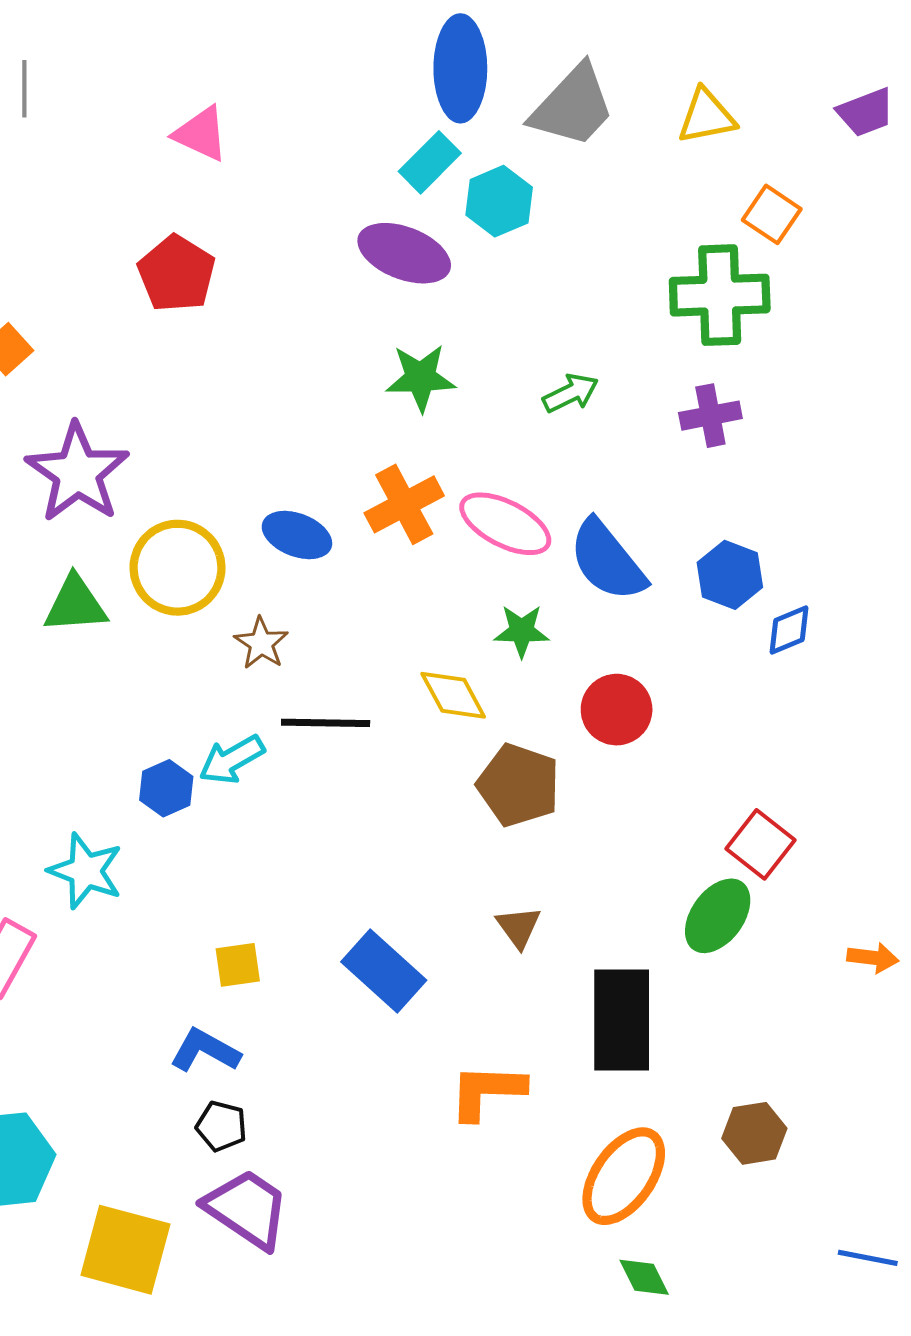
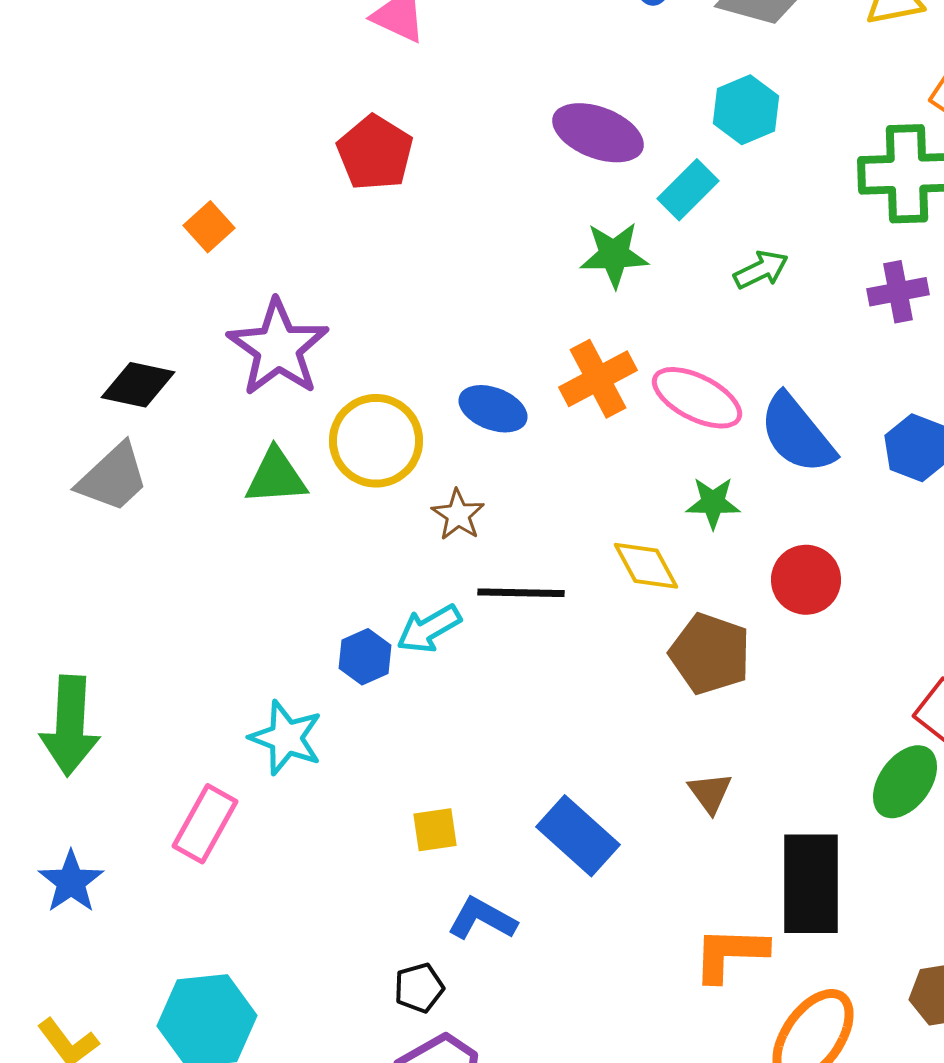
cyan rectangle: (430, 162) -> (688, 190), moved
cyan hexagon: (499, 201) -> (746, 110), moved
blue L-shape: (205, 1051) -> (482, 919), moved
orange L-shape: (487, 1091) -> (730, 954), moved
black pentagon: (221, 1126) -> (419, 988), turned -30

